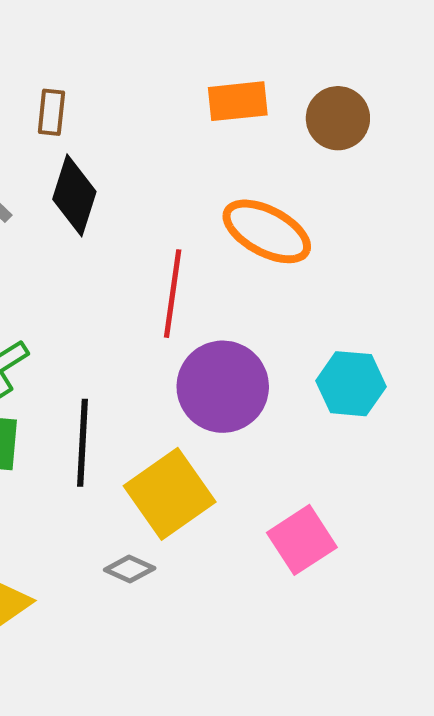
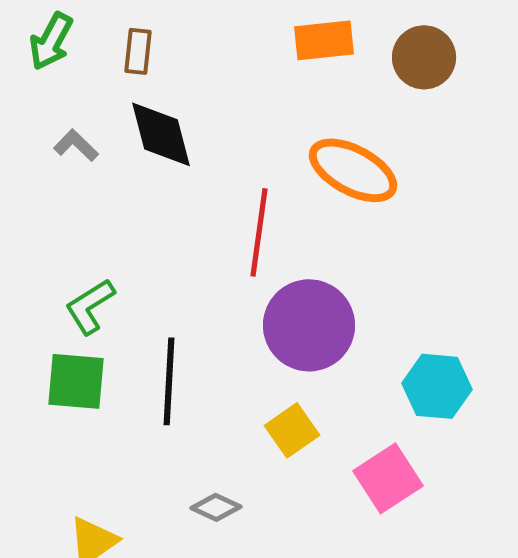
black diamond: (74, 195) -> (161, 134), turned -32
cyan hexagon: (351, 384) -> (437, 386), moved
yellow square: (170, 494) -> (292, 430), moved, size x0.6

